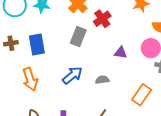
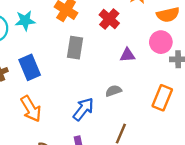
red cross: (102, 19) -> (109, 19), moved
blue arrow: (72, 75) -> (83, 109), moved

